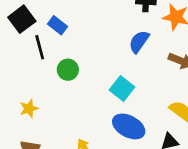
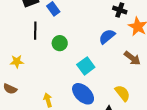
black line: (40, 47) -> (35, 31), moved
green circle: (68, 70) -> (60, 43), moved

